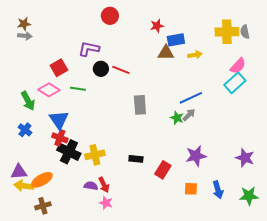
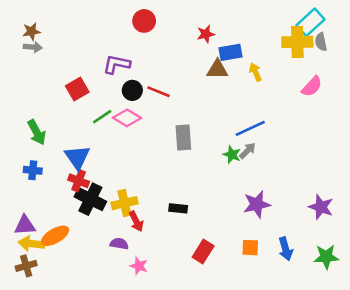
yellow arrow: (195, 55) -> (255, 72), turned -104
cyan rectangle: (235, 83) -> (310, 22), moved
green line: (78, 89) -> (102, 117), turned -42
pink diamond: (49, 90) -> (127, 118), moved
blue cross: (25, 130) -> (33, 170), turned -32
red rectangle: (163, 170) -> (203, 252), moved
red arrow: (104, 185) -> (136, 221), moved
brown cross: (43, 206) -> (26, 266), moved

